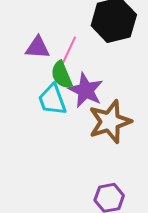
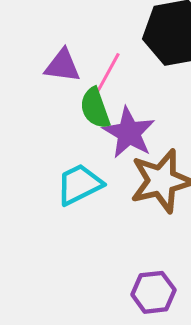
cyan trapezoid: (52, 100) -> (79, 184), moved, turned 80

